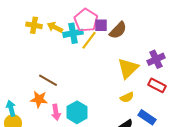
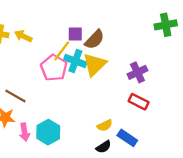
pink pentagon: (86, 20) -> (54, 68), moved
cyan cross: (73, 33) -> (75, 61), moved, turned 30
yellow triangle: (128, 68) -> (95, 64), moved
yellow semicircle: (127, 97) -> (105, 125), moved

